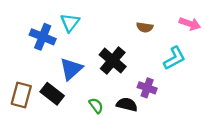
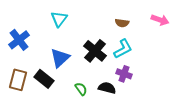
blue cross: (43, 37) -> (19, 40), moved, turned 30
cyan L-shape: (174, 58) -> (123, 49), moved

